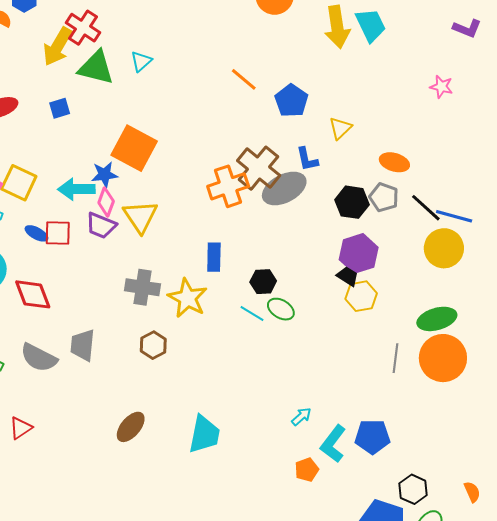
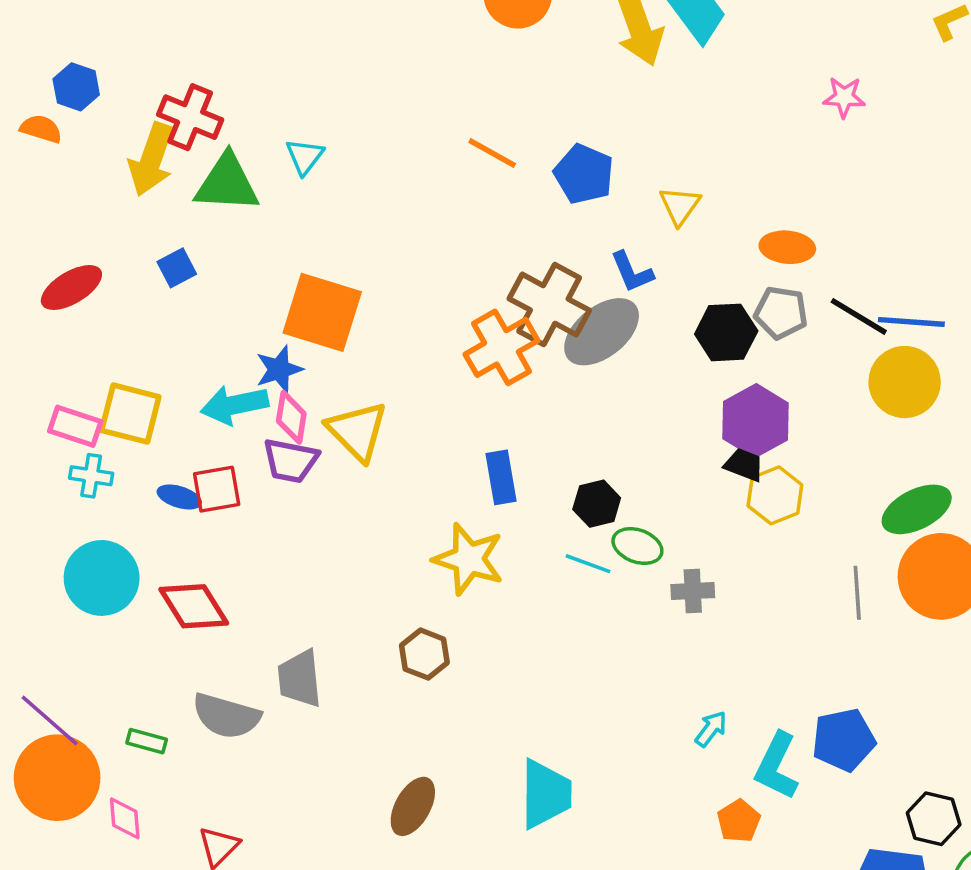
gray cross: (142, 287) -> (693, 591), moved, size x0.7

